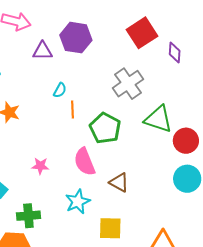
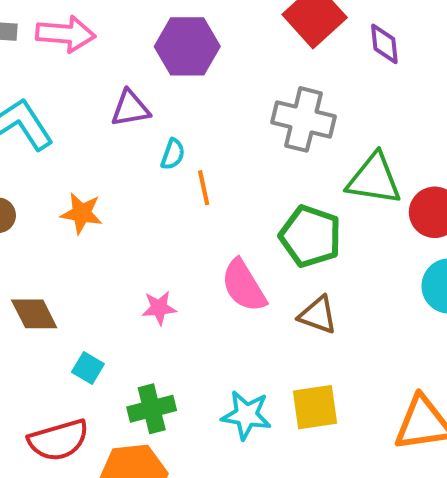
purple triangle: (43, 51) -> (130, 108), moved
gray cross: (128, 84) -> (304, 119), turned -32
green pentagon: (105, 128) -> (310, 236), moved
cyan star: (78, 202) -> (246, 415), moved, turned -30

